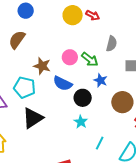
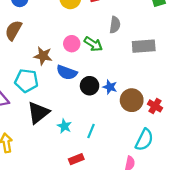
blue star: (101, 80) -> (110, 87), moved
brown circle: (122, 102) -> (132, 100), moved
cyan star: (81, 122) -> (64, 126), moved
cyan line: (100, 143) -> (91, 131), moved

